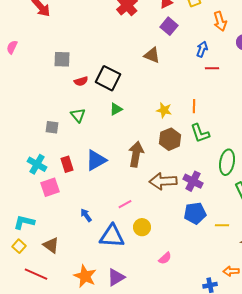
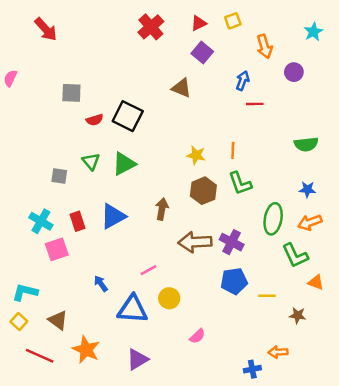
green triangle: (116, 109) -> (124, 164), moved, size x1.5
brown arrow: (136, 154) -> (162, 209), size x0.7
orange star: (85, 276) -> (86, 350), moved

